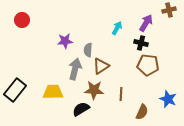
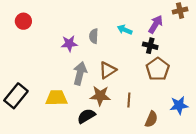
cyan arrow: (117, 28) -> (125, 30), turned -96
gray semicircle: (88, 50) -> (94, 36), moved
brown pentagon: (148, 65) -> (158, 69), turned 30
blue star: (168, 99) -> (179, 105), turned -30

